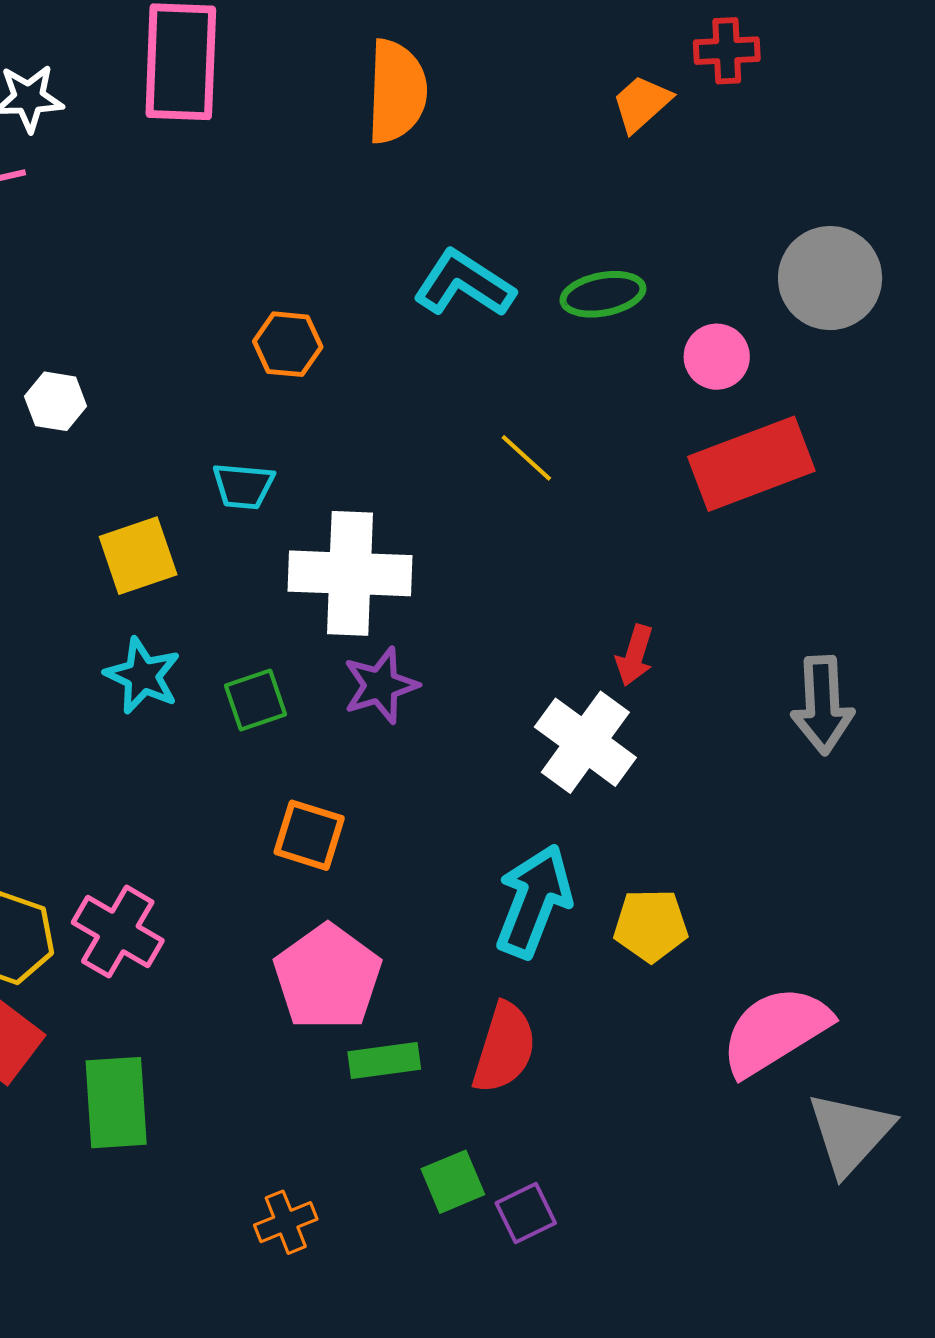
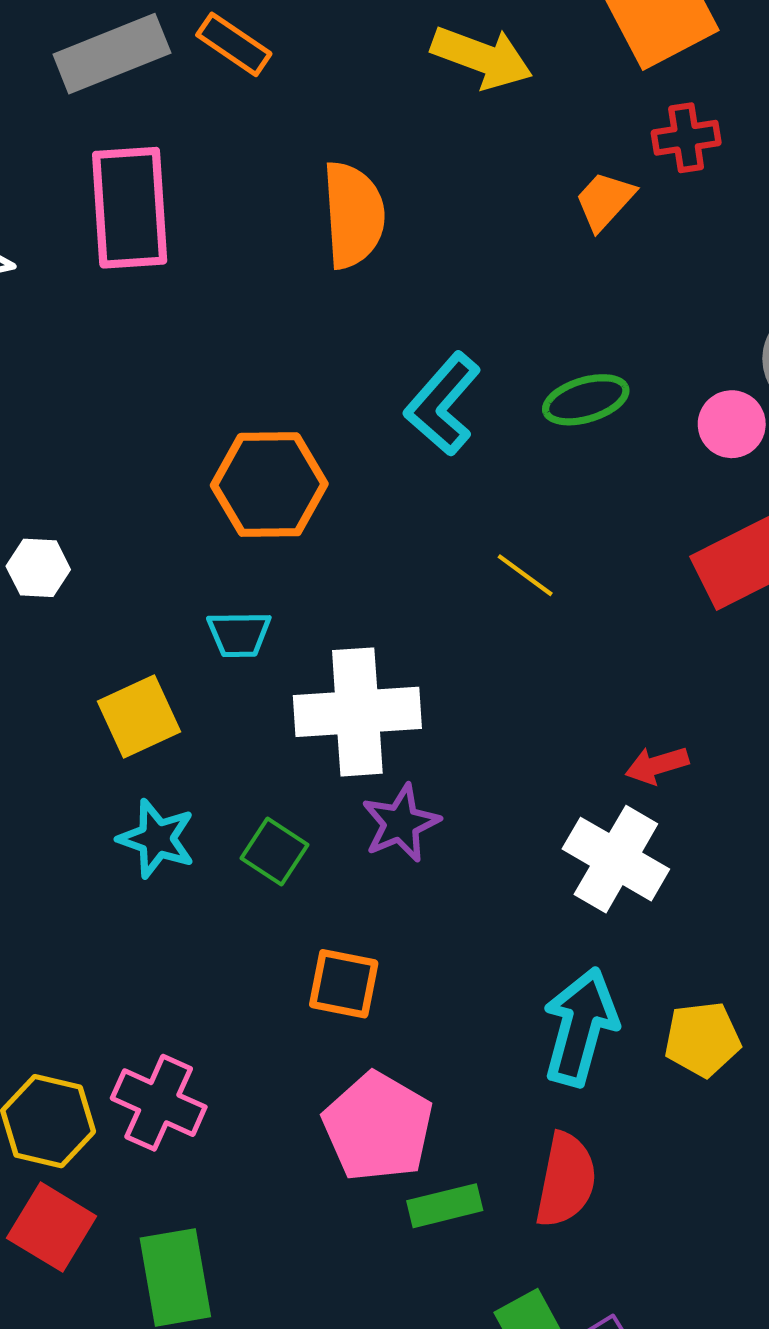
cyan L-shape: (464, 284) -> (443, 404), turned -76
orange hexagon: (288, 344) -> (269, 485), size x1.6
pink circle: (717, 357) -> (732, 424), moved
red arrow: (635, 655) -> (657, 765), turned 62
green square: (256, 700) -> (275, 851), turned -32

